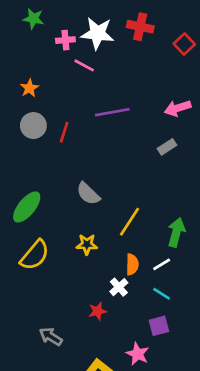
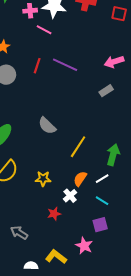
red square: (184, 44) -> (119, 14), turned -35
purple line: (112, 112) -> (65, 65), turned 35
red line: (64, 132) -> (37, 66), moved
yellow star: (87, 244) -> (43, 179), moved
orange semicircle: (132, 264) -> (80, 179), turned -147

